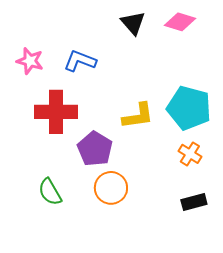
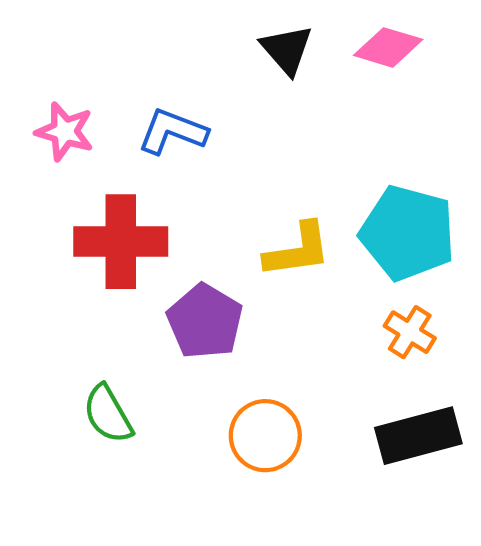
orange circle: (111, 188) -> (265, 436), moved
black rectangle: (194, 202) -> (418, 436), size x1.5

